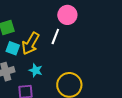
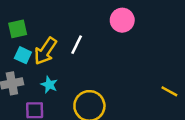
pink circle: (67, 15) -> (122, 20), moved

